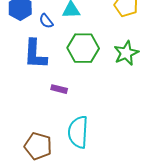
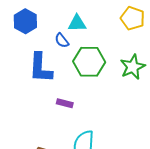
blue semicircle: (46, 21) -> (62, 41), moved

